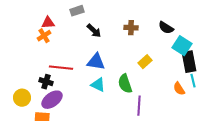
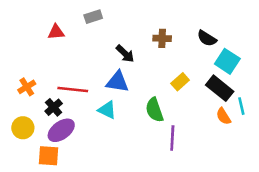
black arrow: (94, 31) -> (125, 54), moved
orange cross: (44, 36) -> (27, 87), moved
black rectangle: (189, 62) -> (220, 88), moved, turned -40
black cross: (46, 82) -> (54, 107), turned 32
cyan triangle: (98, 85) -> (107, 110), moved

